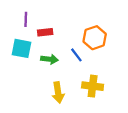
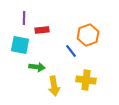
green arrow: (49, 59) -> (37, 67), moved

